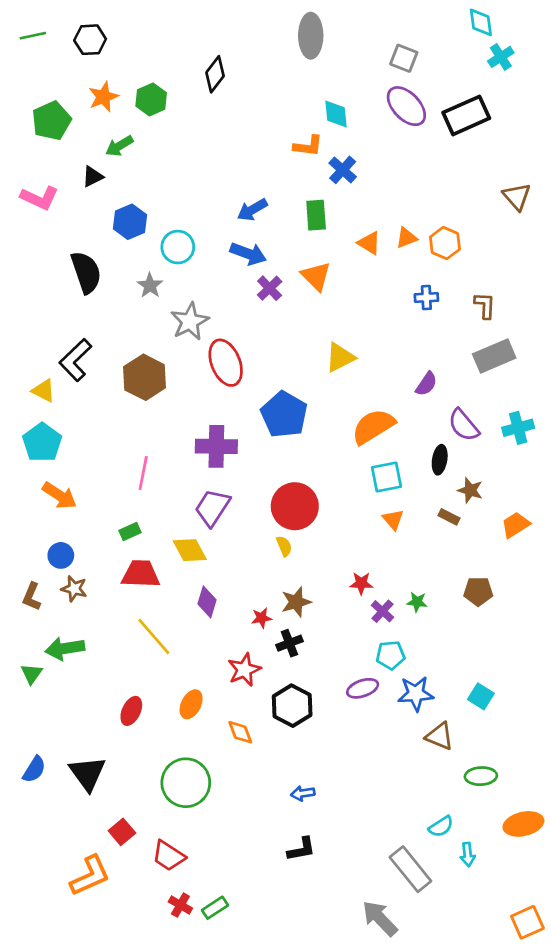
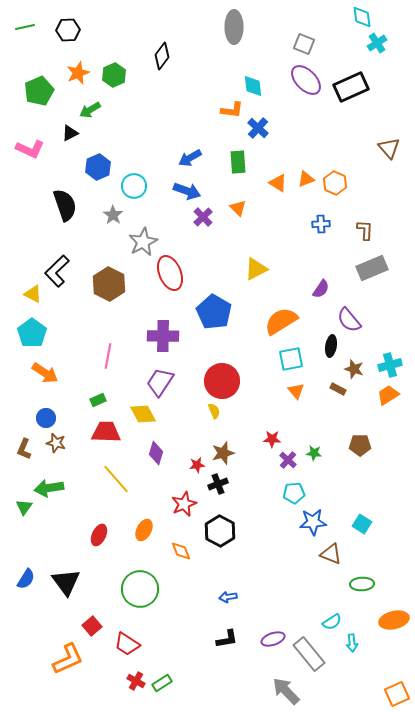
orange triangle: (316, 276) -> (238, 208), size x0.7
cyan cross: (518, 428) -> (390, 365), moved
purple ellipse: (363, 688) -> (273, 639), moved

